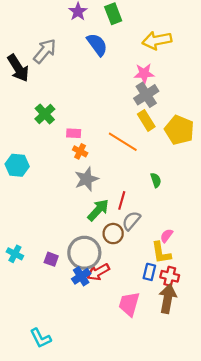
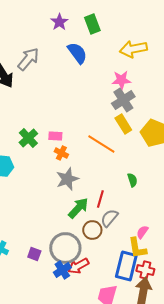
green cross: (45, 114) -> (28, 138), moved
blue rectangle: (149, 272) -> (126, 266), size x1.8

